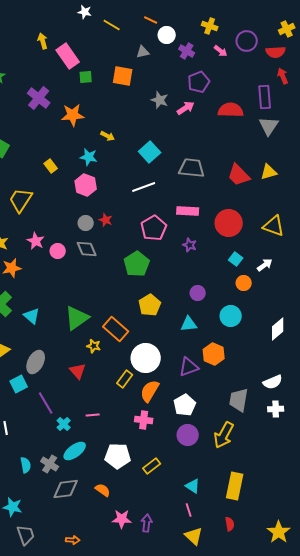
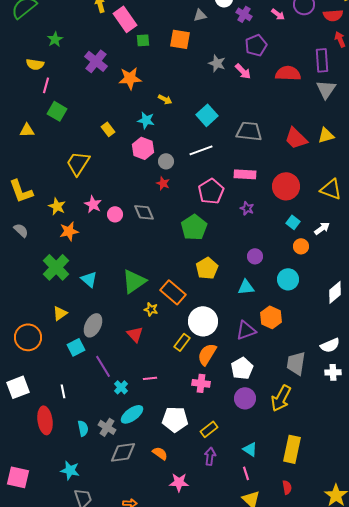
pink arrow: (186, 108) -> (243, 71), turned 78
gray circle: (86, 223) -> (166, 161), moved
purple arrow: (147, 523) -> (210, 456), moved

